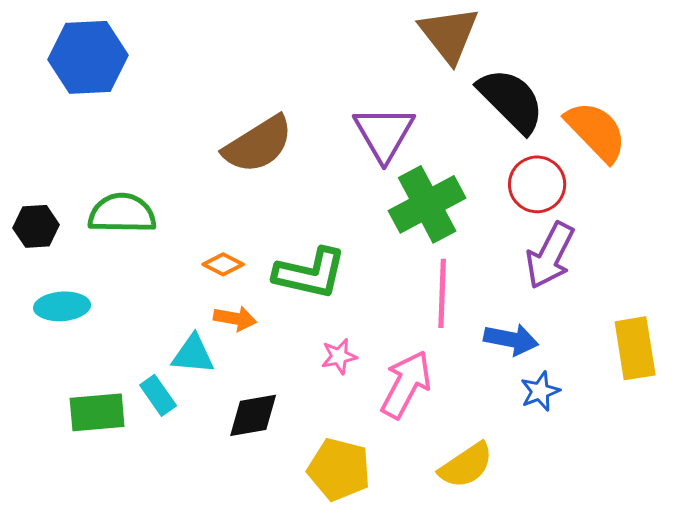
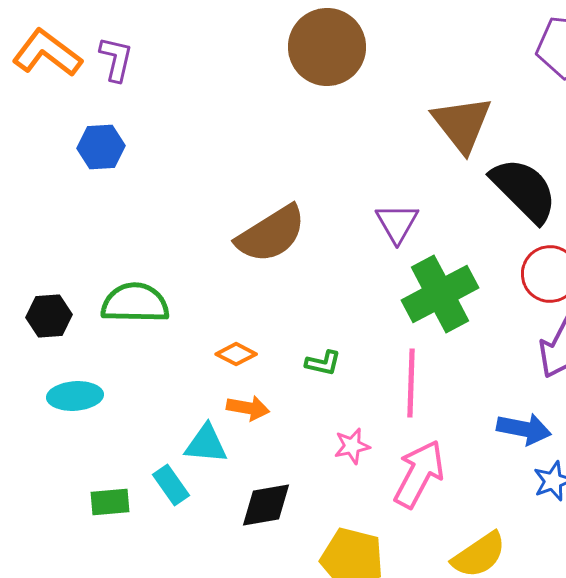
blue hexagon: (88, 57) -> (101, 147), size x0.6
purple triangle: (384, 133) -> (397, 223), size x0.7
green L-shape: (310, 273) -> (323, 363), size x0.5
pink line: (442, 293) -> (411, 383), moved
green rectangle: (97, 412) -> (110, 502), size x0.7

